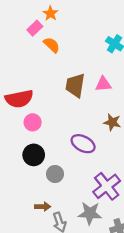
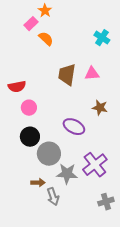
red semicircle: (19, 99) -> (17, 87), size x0.7
gray circle: (55, 174) -> (49, 154), size x1.5
gray star: (90, 213) -> (67, 174), moved

